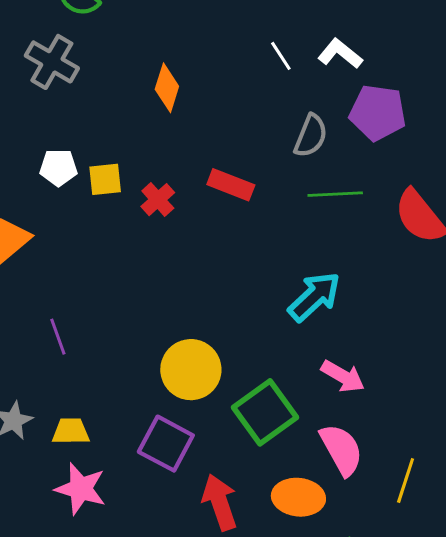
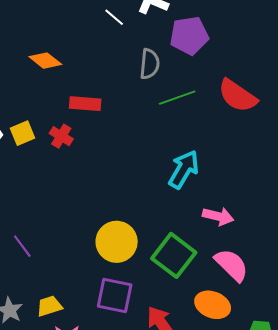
orange diamond: (167, 88) -> (45, 61), turned -52
red rectangle: (231, 185) -> (85, 104), moved
orange ellipse: (298, 497) -> (213, 305), turned 32

